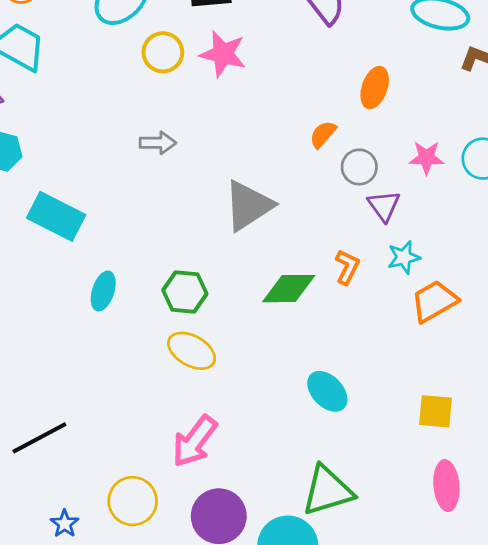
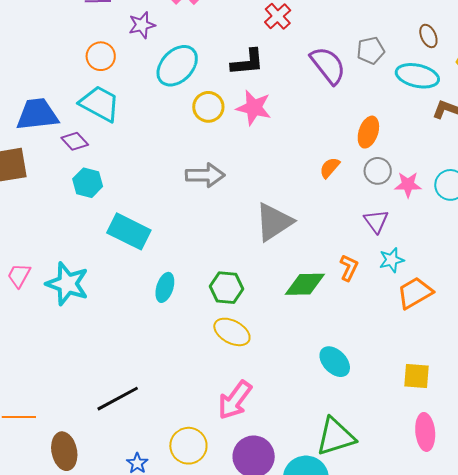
gray arrow: (158, 143) -> (205, 175), size x1.4
gray circle: (359, 167) -> (378, 171), moved

